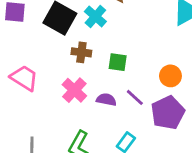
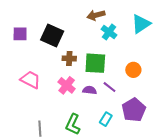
cyan cross: (95, 17) -> (109, 32), moved
green square: (118, 62) -> (95, 63), size x1.6
purple pentagon: (168, 113) -> (134, 110), moved

